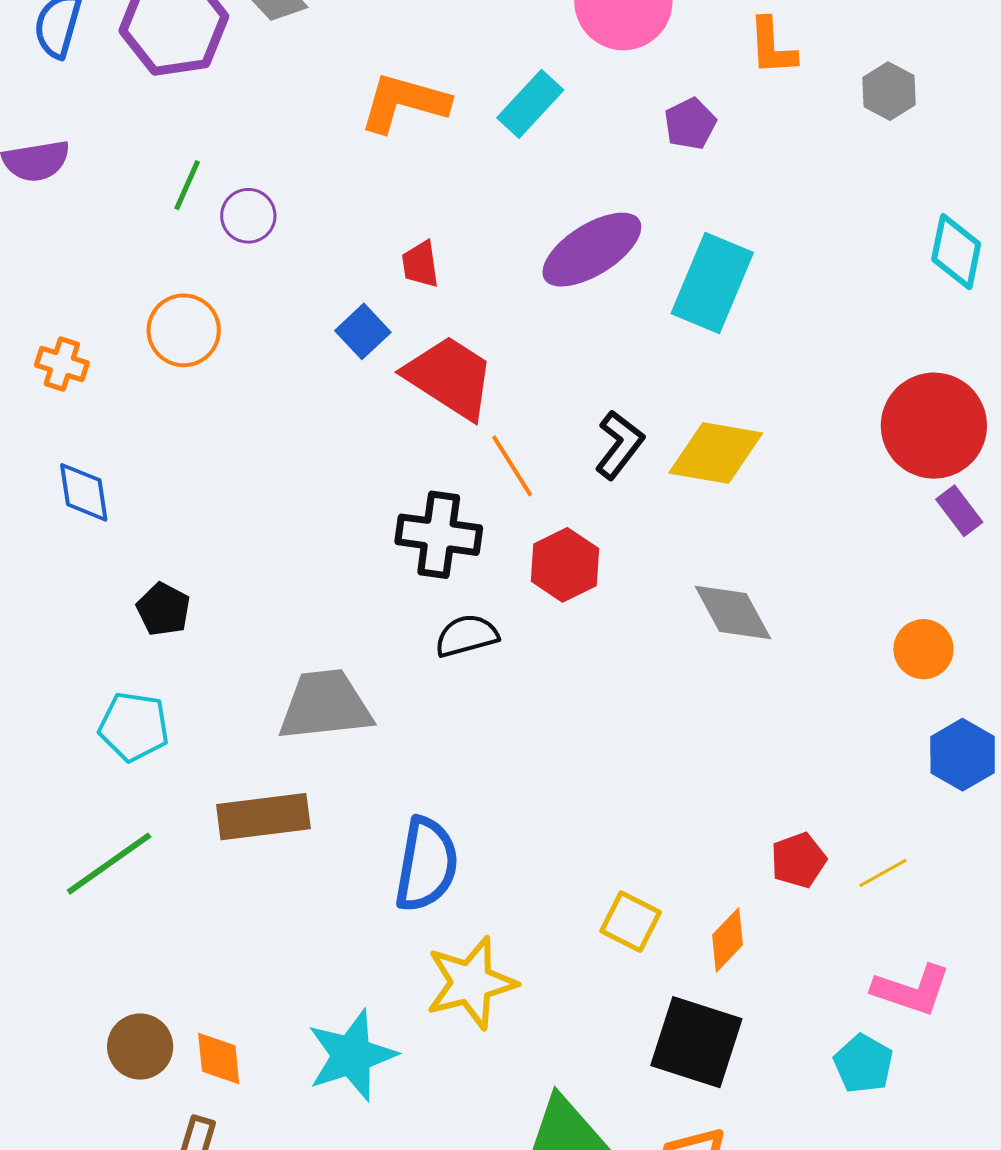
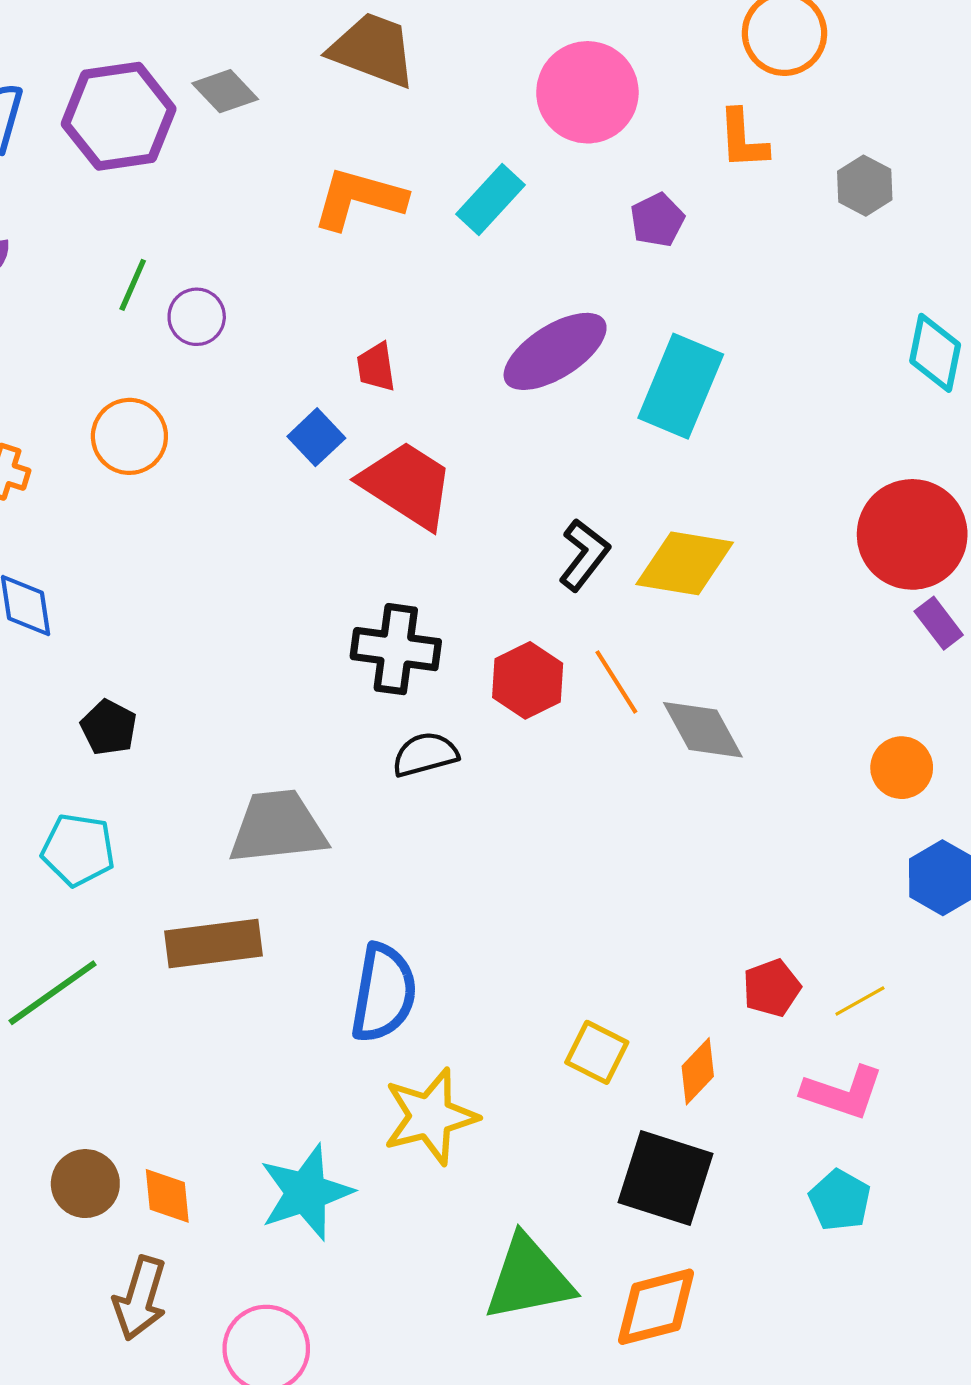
orange line: (512, 466) -> (616, 682), moved
pink L-shape: (912, 990) -> (843, 1093), moved

